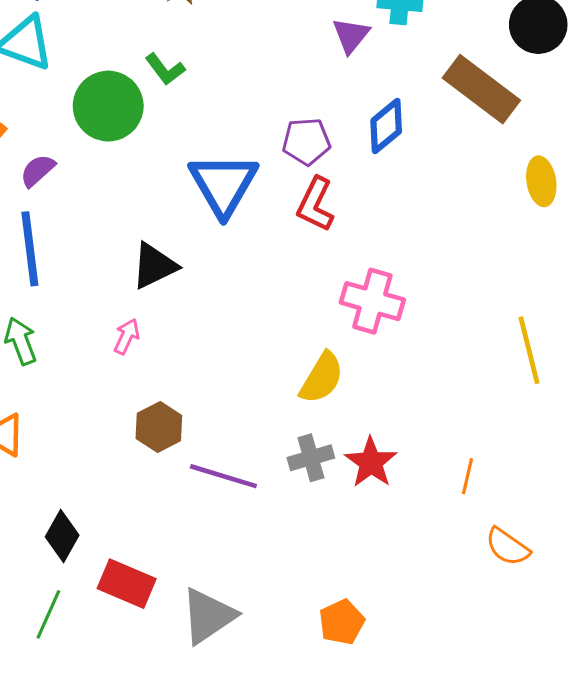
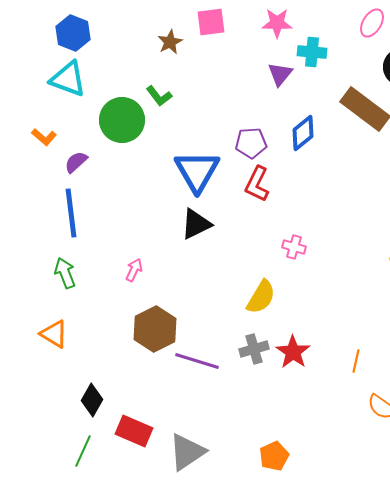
black triangle: (154, 266) -> (196, 224), moved
pink cross: (372, 301) -> (294, 247), size x0.6
brown hexagon: (159, 427) -> (155, 329), size x1.4

